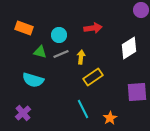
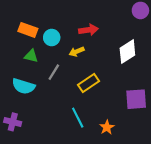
orange rectangle: (24, 28) -> (28, 30), moved
gray line: (61, 54) -> (54, 72), moved, turned -35
yellow arrow: (81, 57) -> (77, 52), moved, turned -120
purple cross: (23, 113) -> (13, 122), turned -35

